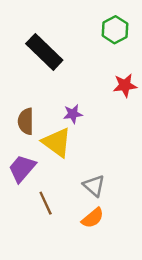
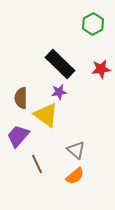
black rectangle: (44, 52) -> (60, 64), moved

